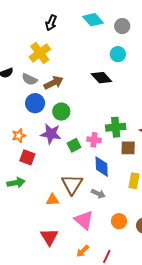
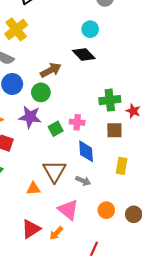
cyan circle: (118, 54) -> (90, 29), moved
brown arrow: (54, 83) -> (51, 70), moved
green cross: (116, 127) -> (110, 100), moved
red triangle: (49, 237) -> (31, 229), turned 30
orange arrow: (83, 251) -> (56, 233), moved

